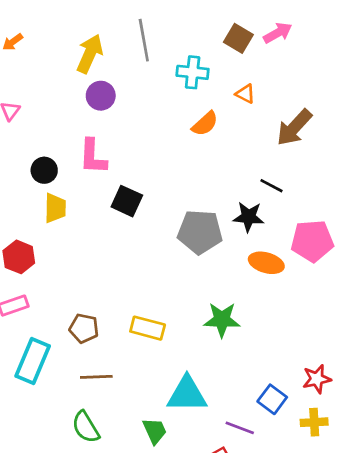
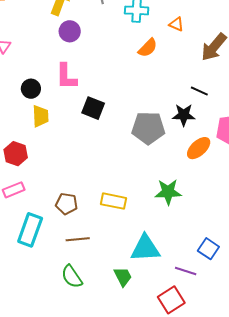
orange ellipse: (266, 263) -> (199, 148), turned -55

